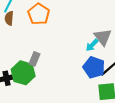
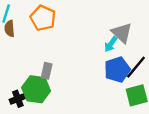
blue pentagon: (94, 67) -> (117, 70), turned -30

